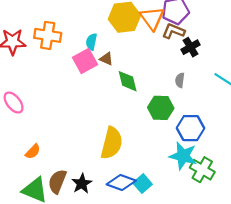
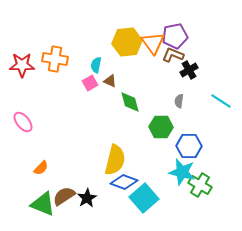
pink square: (85, 61) -> (90, 83), size x0.7
brown semicircle: (57, 181) -> (64, 196), turned 35
blue diamond: (121, 182) -> (124, 182), moved
cyan square: (143, 184) -> (144, 198), size x1.6

